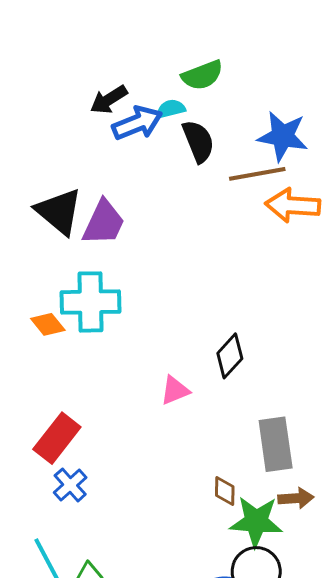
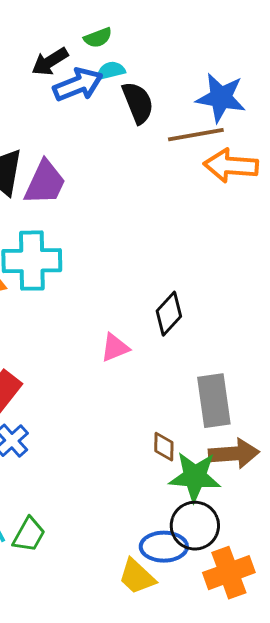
green semicircle: (202, 75) -> (98, 38), moved, size x0.7
brown arrow: (296, 498) -> (234, 454), size x1.4

